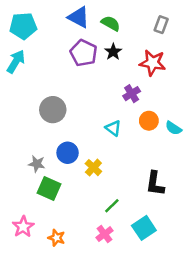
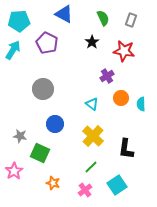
green semicircle: (111, 23) -> (103, 18), moved, turned 35
purple pentagon: (84, 53) -> (47, 43), moved
cyan semicircle: (174, 128) -> (141, 104), turned 56
gray star: (37, 164) -> (20, 136), moved
yellow cross: (93, 168) -> (93, 136), moved, size x1.5
pink star: (23, 227) -> (14, 171), moved
orange star: (56, 238) -> (53, 183), moved

